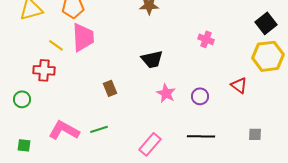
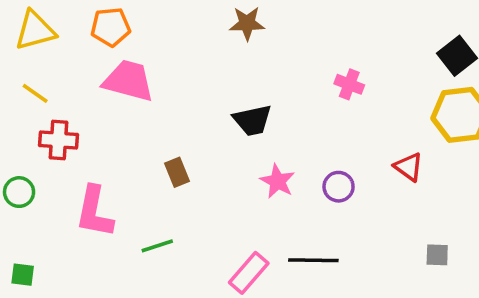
pink trapezoid: (83, 37) -> (129, 81), turned -72
yellow line: (56, 45) -> (35, 93), moved
pink L-shape: (64, 130) -> (94, 212), moved, turned -108
black line: (201, 136) -> (313, 260), moved

